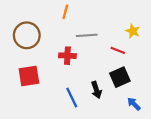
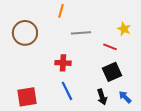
red cross: (67, 56) -> (63, 63), moved
red square: (29, 76) -> (27, 97), moved
black arrow: (96, 90) -> (102, 97), moved

